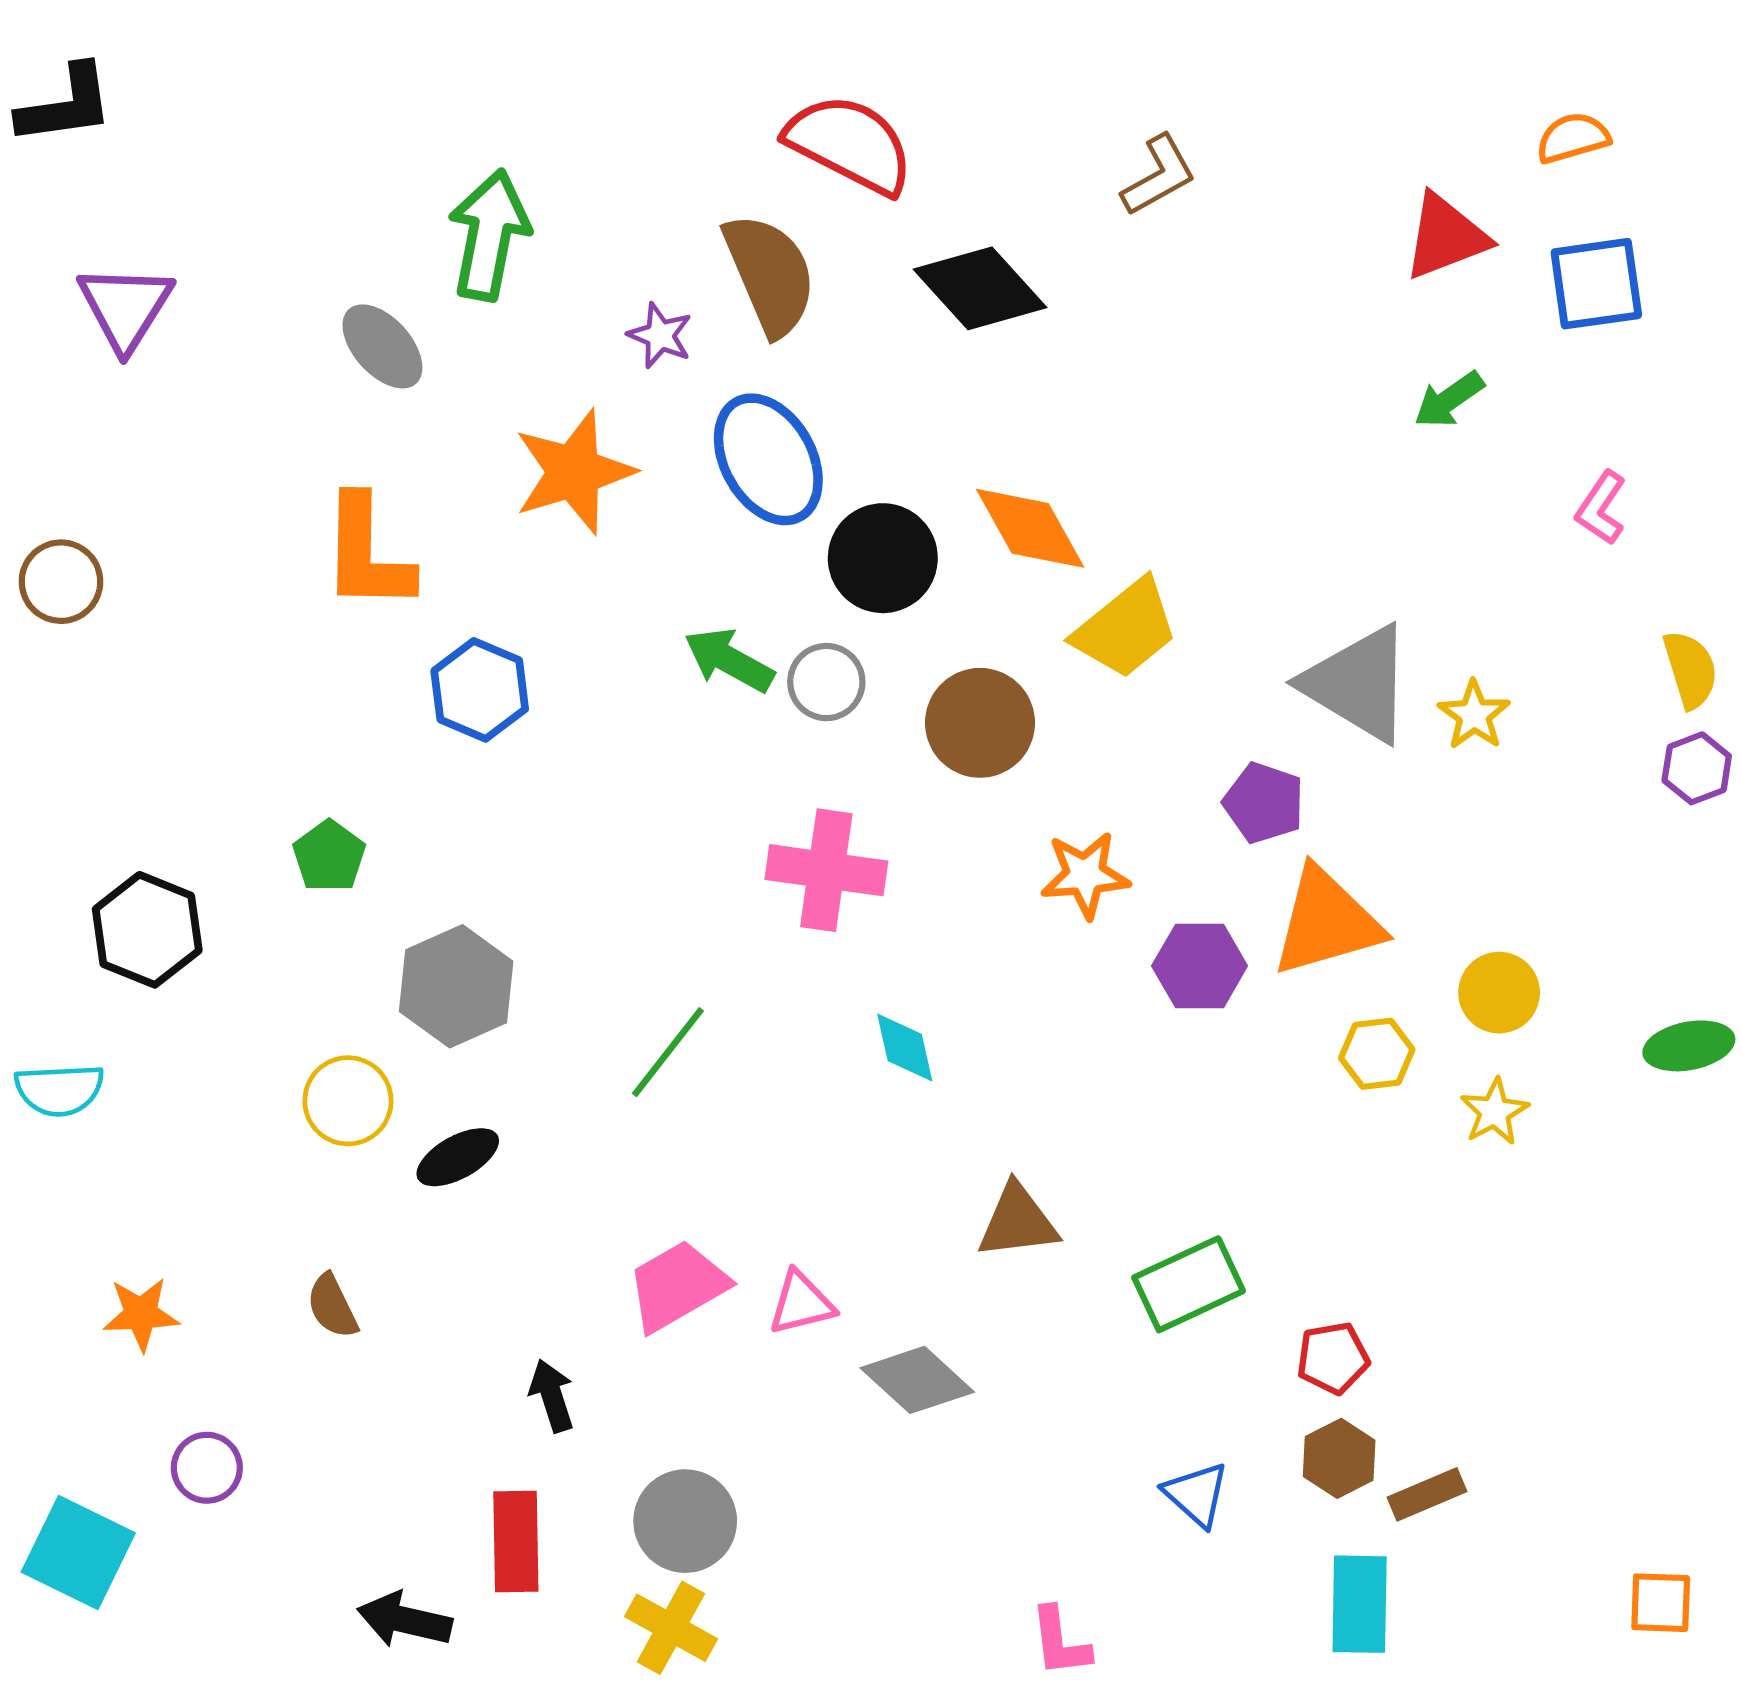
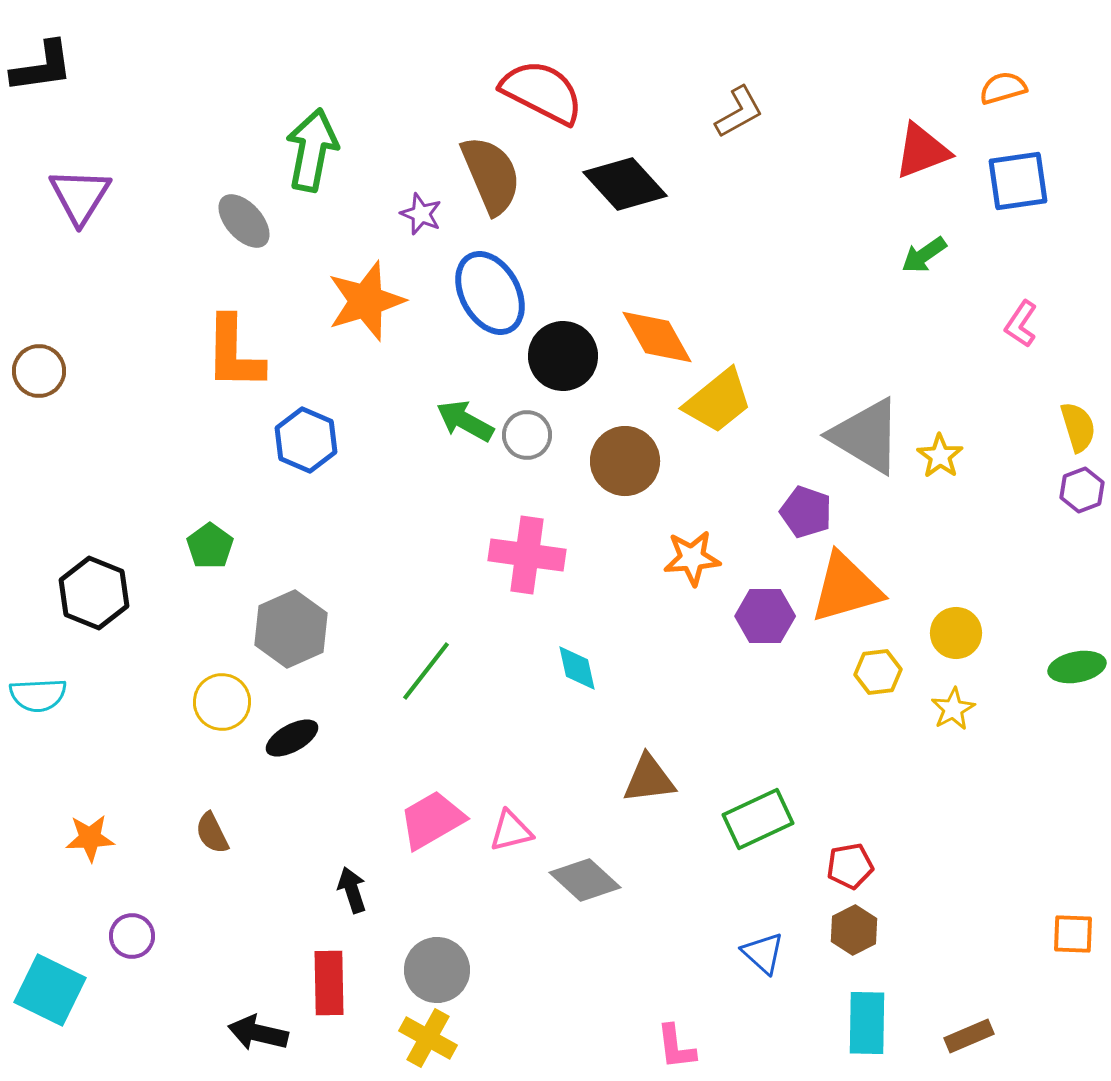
brown rectangle: (1427, 1494) -> (969, 1036), moved
orange square: (1661, 1603) -> (1073, 934), moved

